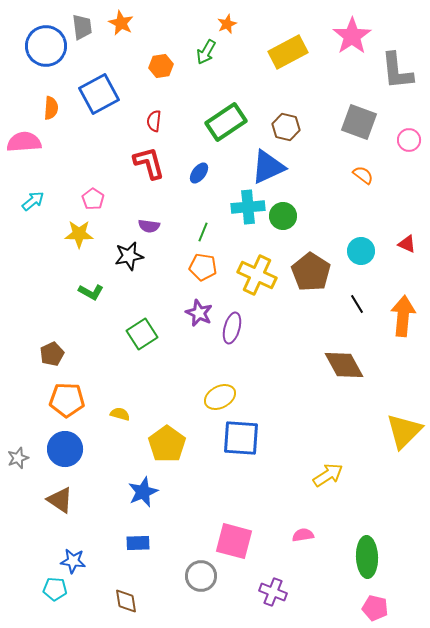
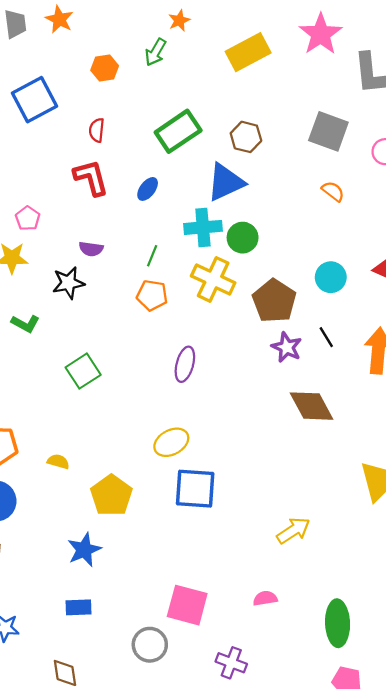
yellow cross: (257, 275) -> (213, 279), moved
purple star: (199, 313) -> (287, 347), moved

